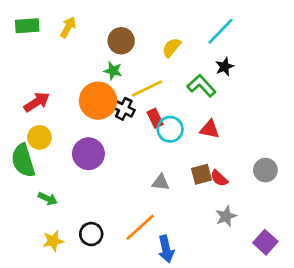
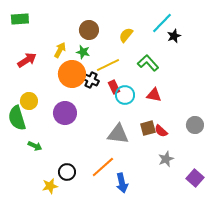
yellow arrow: (68, 27) -> (60, 50), moved
black star: (225, 67) -> (174, 36), moved
red arrow: (37, 102) -> (27, 60), moved
gray triangle: (161, 182) -> (118, 134), size x1.6
yellow star: (53, 241) -> (50, 186), moved

